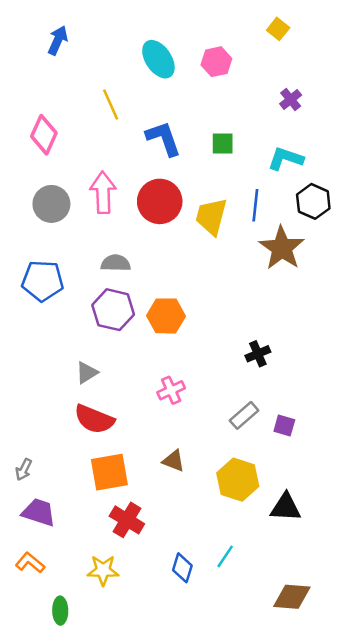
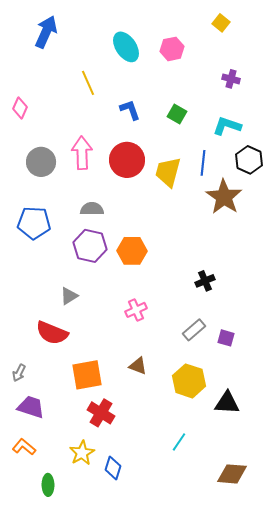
blue arrow: (58, 40) -> (46, 32), size x1.4
purple cross: (291, 99) -> (231, 79), turned -36
pink diamond: (44, 135) -> (20, 108), moved, size x0.7
blue L-shape: (163, 138) -> (130, 110), size x0.7
green square: (223, 144) -> (177, 114), turned 30
red semicircle: (94, 419) -> (52, 333), moved
blue diamond: (182, 568) -> (113, 468), moved
yellow star: (103, 570) -> (82, 453), turned -30

